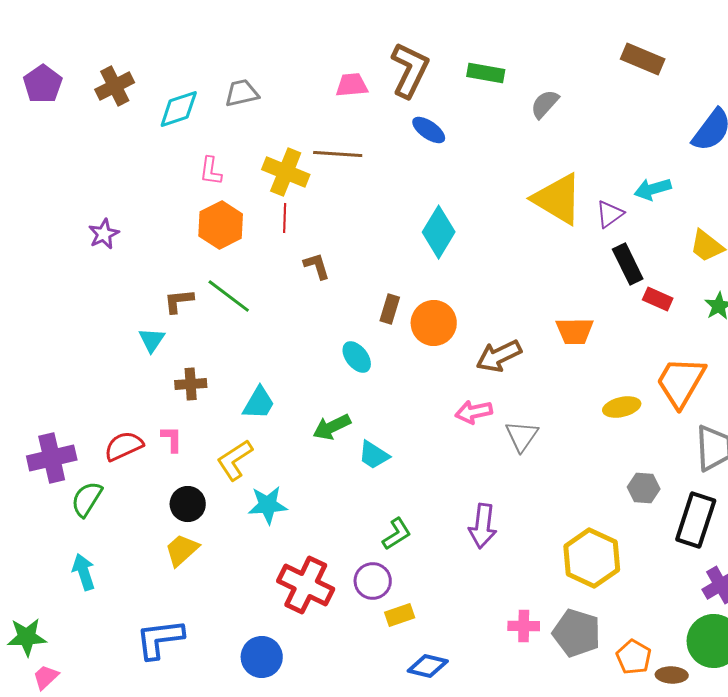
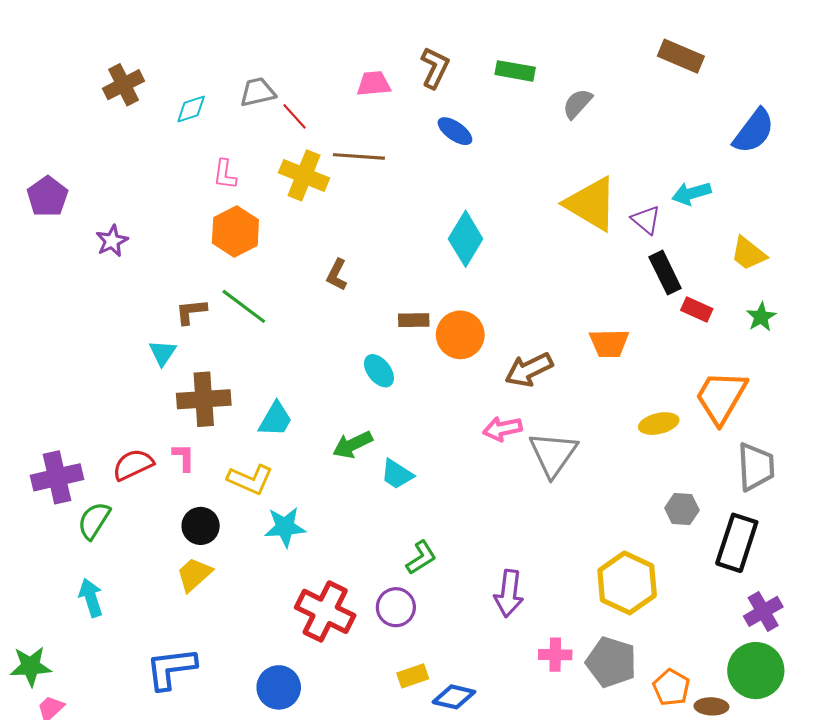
brown L-shape: (410, 70) -> (435, 68), size x0.7
purple pentagon: (43, 84) -> (48, 197), moved
cyan diamond: (179, 109) -> (191, 109), size x0.7
purple triangle: (610, 214) -> (646, 220), turned -44
red line: (285, 218) -> (295, 116), moved, turned -44
brown L-shape: (317, 266) -> (337, 275), turned -136
brown rectangle: (390, 309) -> (414, 320), turned 72
brown cross: (191, 384) -> (204, 399), size x1.6
gray triangle: (522, 436) -> (553, 454), size x1.4
yellow L-shape: (235, 460) -> (250, 479), turned -123
purple arrow: (483, 526) -> (509, 593), moved
yellow rectangle: (400, 615) -> (413, 676), moved

